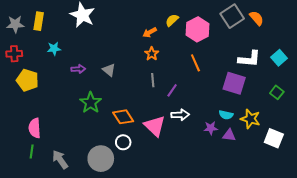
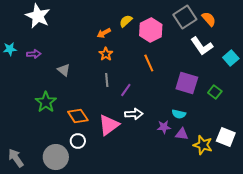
white L-shape: (249, 59) -> (202, 46), moved, turned 50
purple arrow: (78, 69) -> (34, 54), moved
green square: (277, 92) -> (215, 92), moved
yellow star: (250, 119) -> (203, 145), moved
pink triangle: (155, 126) -> (109, 125), turned 40

